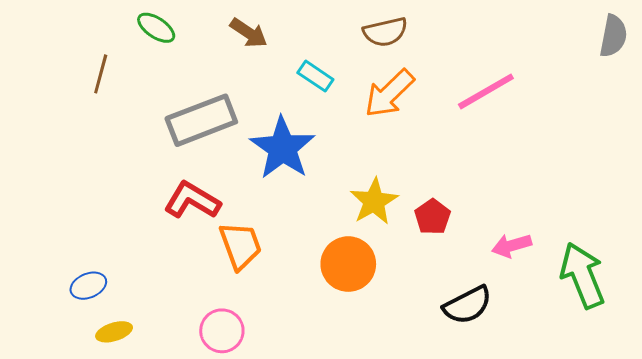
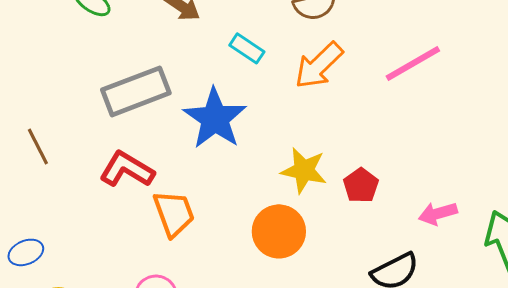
brown line: (101, 74) -> (38, 146), moved, turned -42
yellow star: (374, 201) -> (304, 170), turned -30

